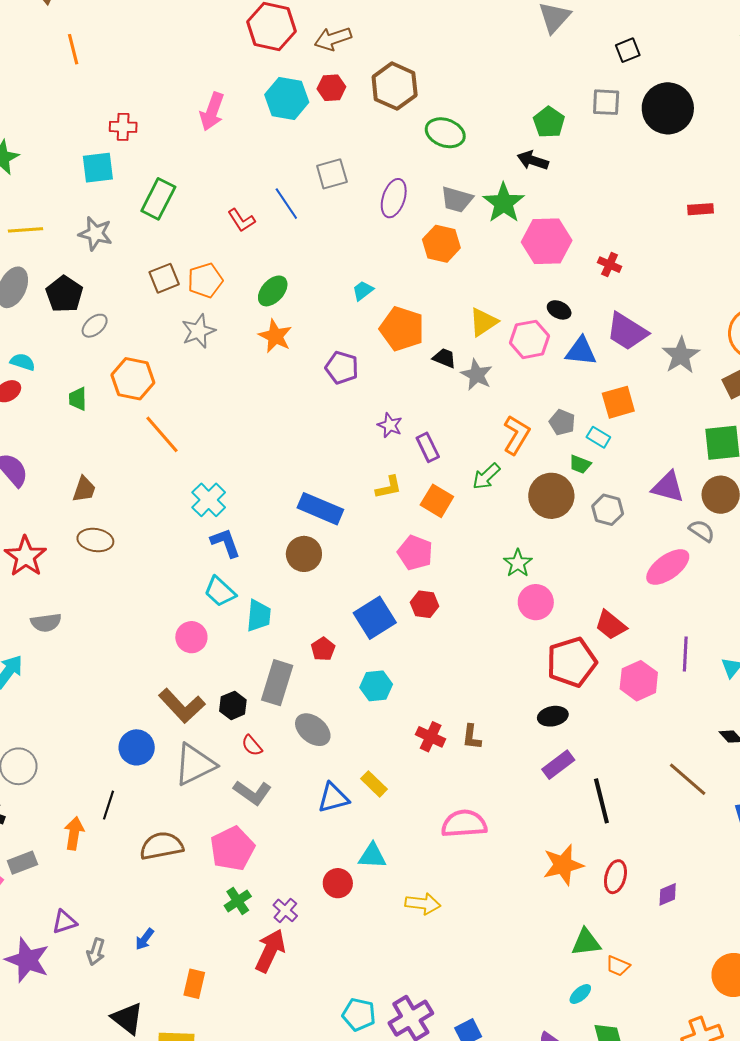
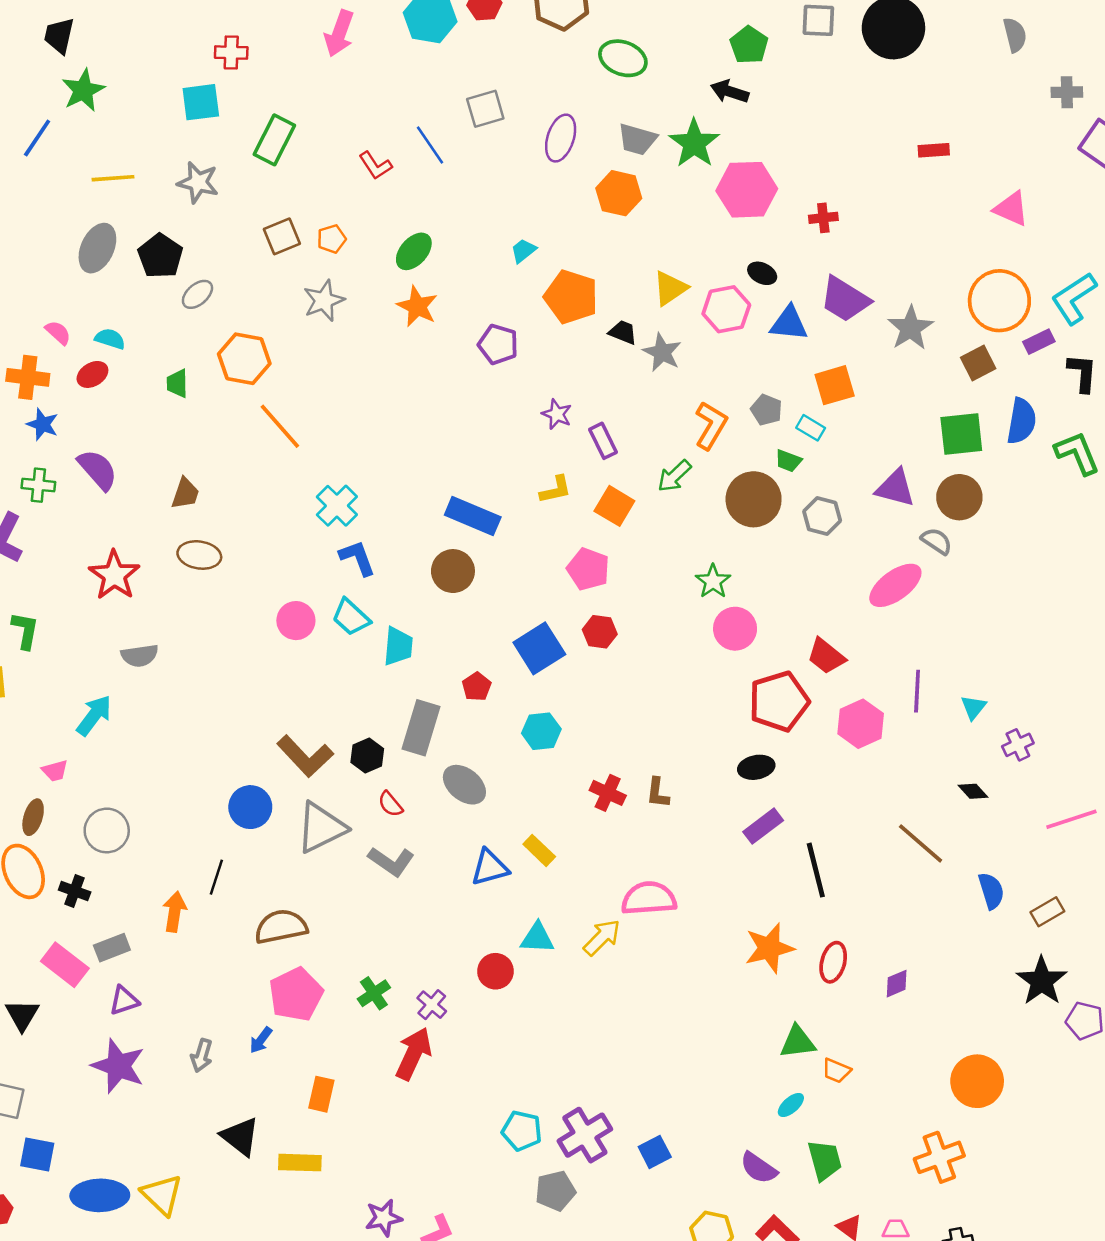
red cross: (610, 265) -> (823, 218), turned -30
orange pentagon: (205, 280) -> (332, 239), size x0.7
pink circle: (191, 637) -> (296, 621), moved
pink pentagon: (232, 849) -> (296, 994), moved
yellow arrow: (423, 904) -> (602, 937), moved, turned -52
purple triangle: (64, 922) -> (124, 1001), moved

